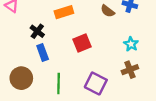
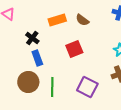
brown semicircle: (108, 11) -> (82, 20), moved
brown circle: (21, 78) -> (28, 82), moved

